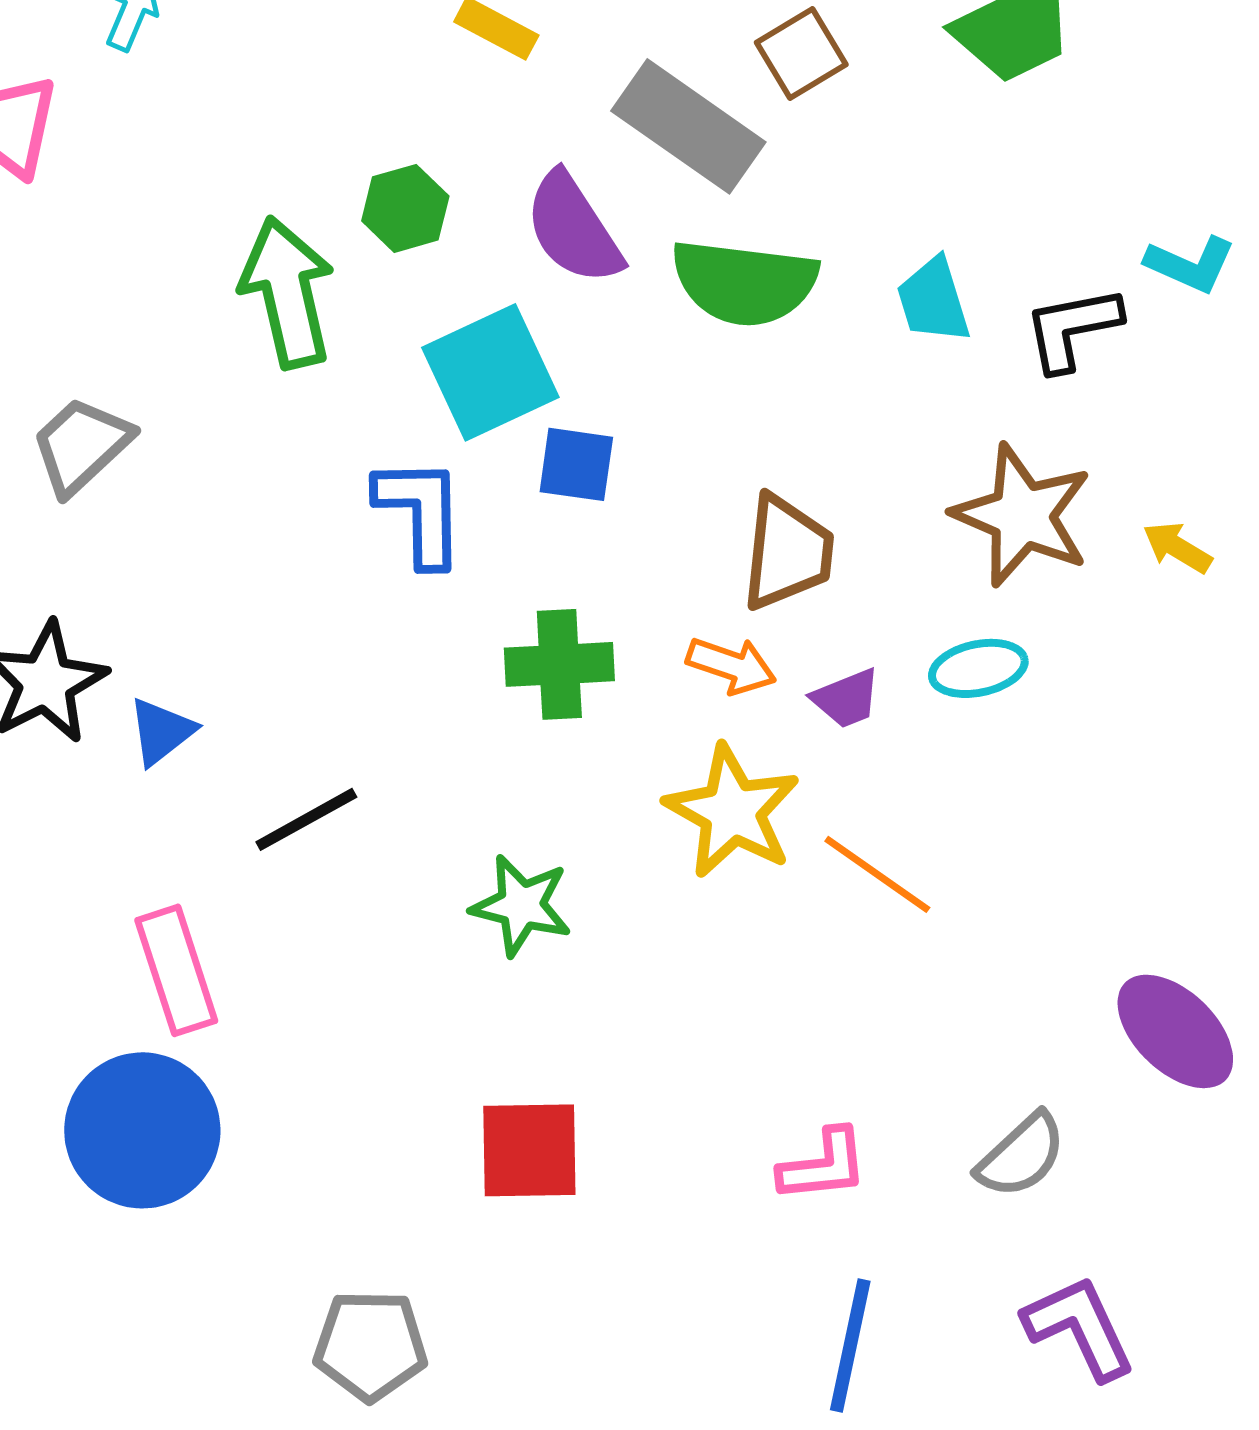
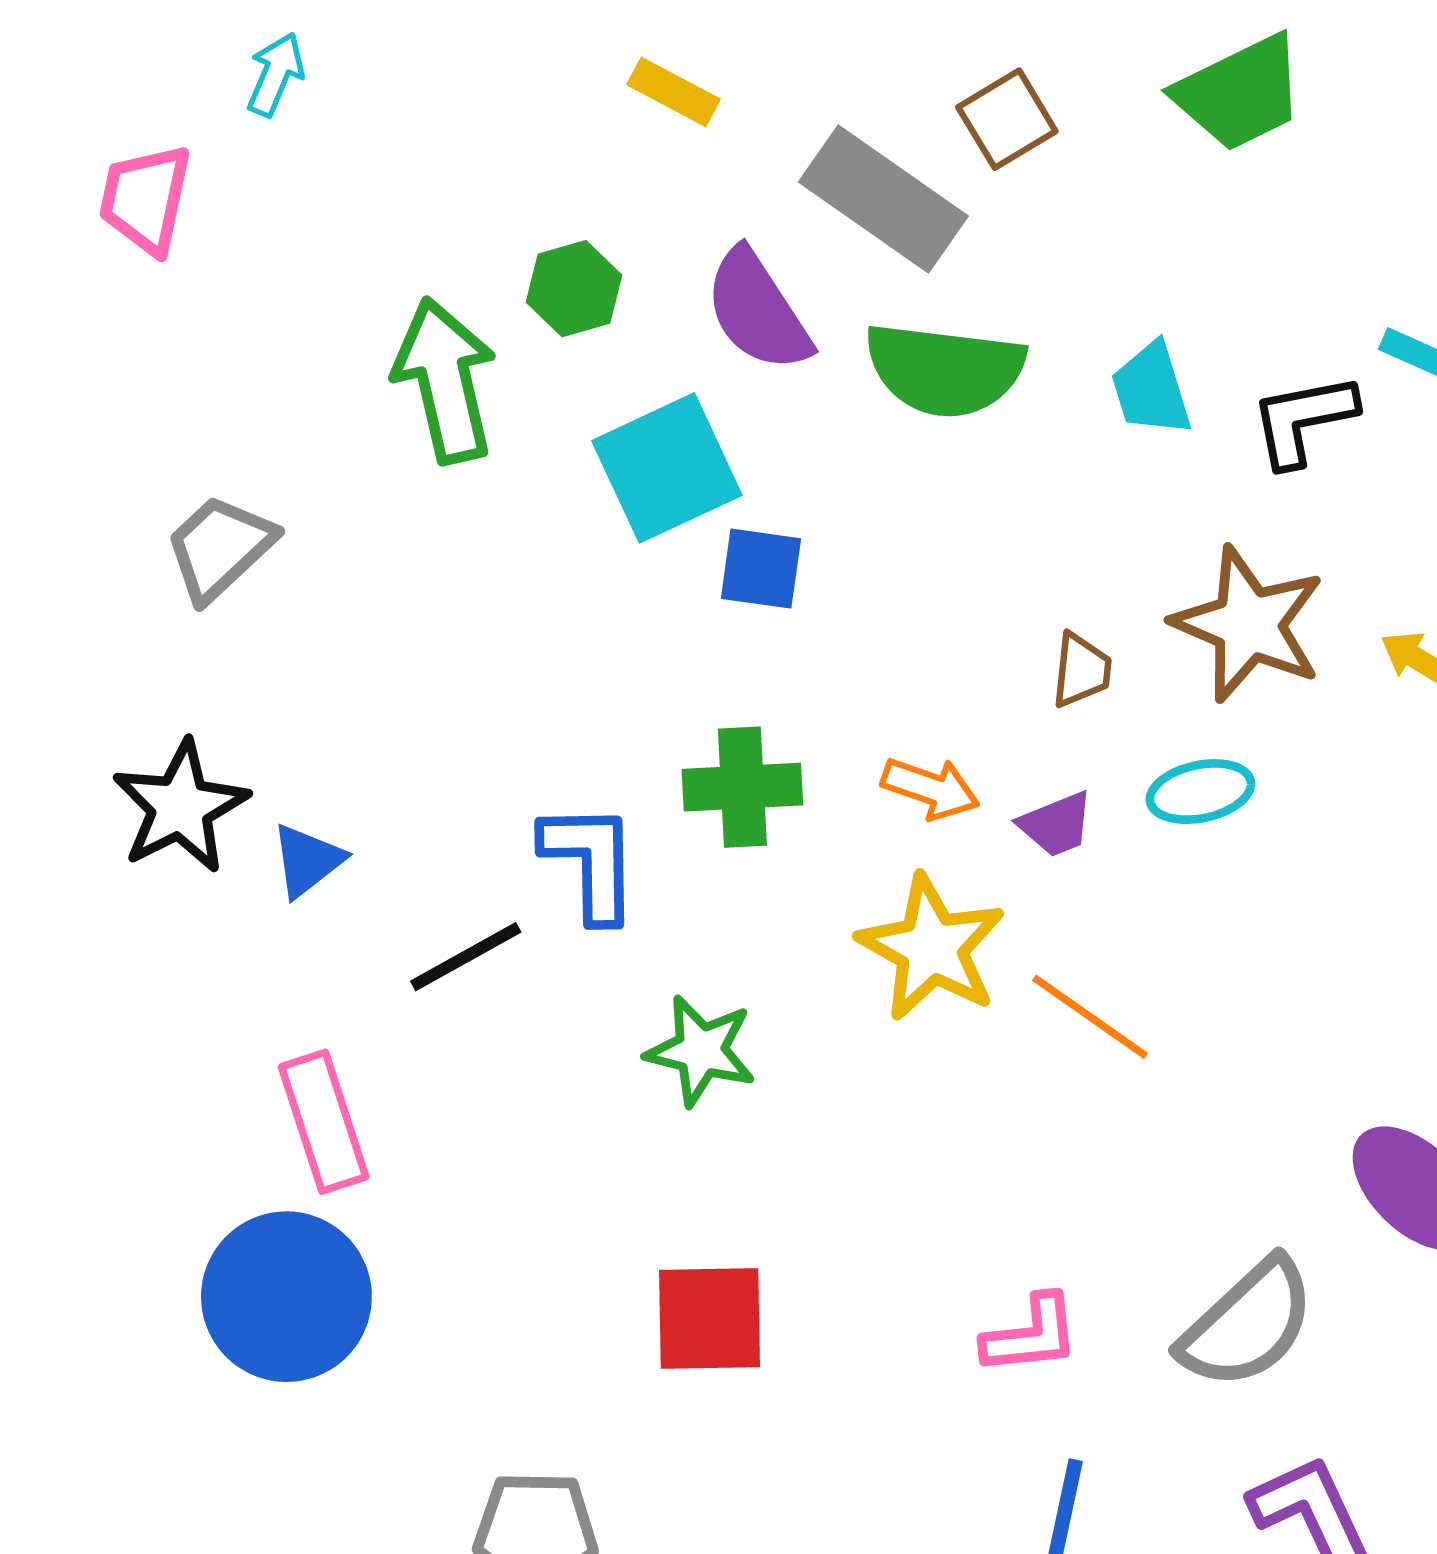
blue L-shape: (420, 511) -> (590, 862), moved
brown trapezoid: (787, 552) -> (1081, 670), moved, size x0.6
gray semicircle: (1021, 1155) -> (1247, 1324), size x1.4

